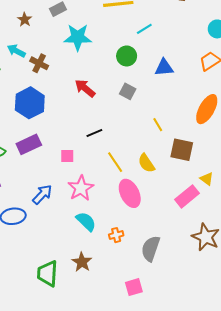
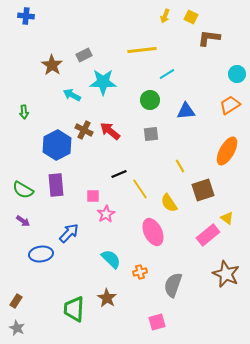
brown star: (25, 20) -> (52, 65), size x1.5
cyan arrow: (16, 51) -> (72, 95), moved
brown cross: (39, 63) -> (84, 130), moved
gray square: (128, 91) -> (151, 134), turned -35
purple rectangle: (29, 144) -> (56, 185), turned -70
brown square: (182, 150) -> (203, 190), turned -30
yellow line: (115, 162) -> (140, 189), moved
pink star: (81, 188) -> (106, 214), moved, size x0.7

